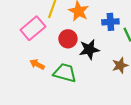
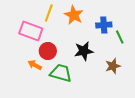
pink rectangle: (33, 28) -> (31, 31), turned 60
red circle: (68, 39) -> (48, 51), moved

